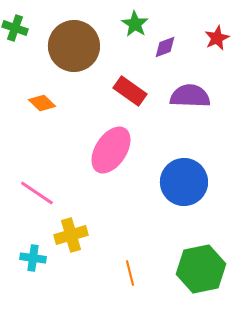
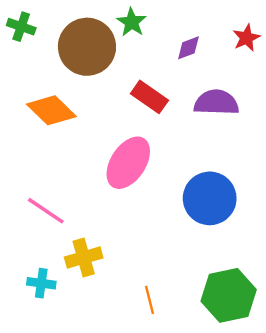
green star: (135, 24) -> (132, 22), moved
orange diamond: (42, 103) -> (51, 110), size x1.6

